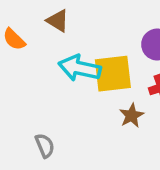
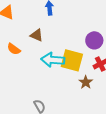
yellow square: (113, 74) -> (72, 60), turned 30

